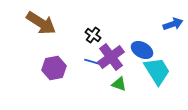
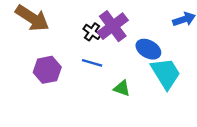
purple cross: (111, 57) -> (113, 26), moved

